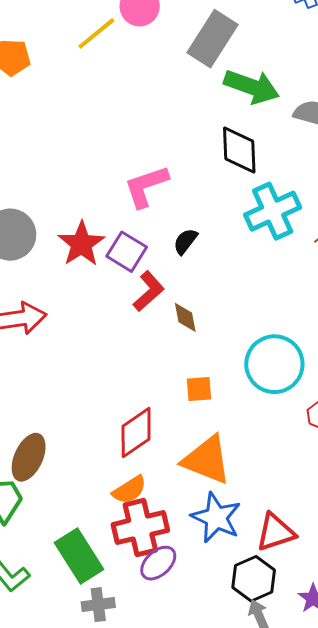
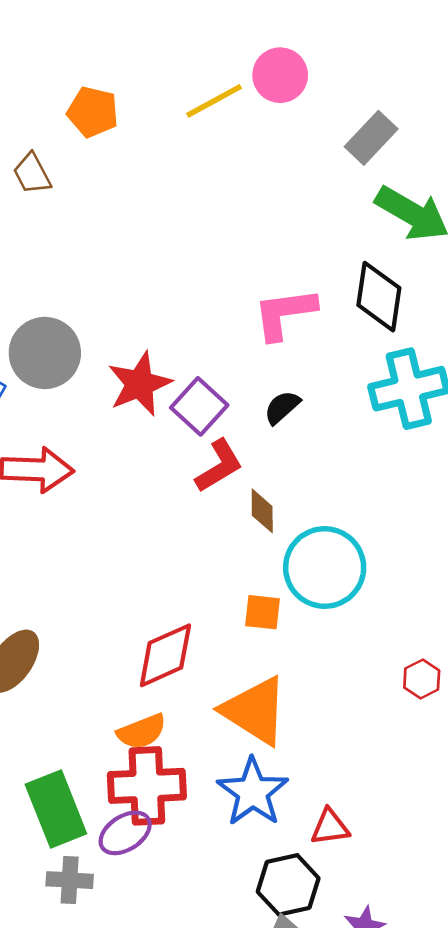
gray rectangle: (212, 39) -> (371, 138), size x0.7
pink L-shape: (146, 186) -> (285, 314), moved
cyan circle: (274, 364) -> (325, 567), moved
red triangle: (276, 532) -> (330, 827), size x0.7
purple ellipse: (158, 563) -> (125, 833), moved

